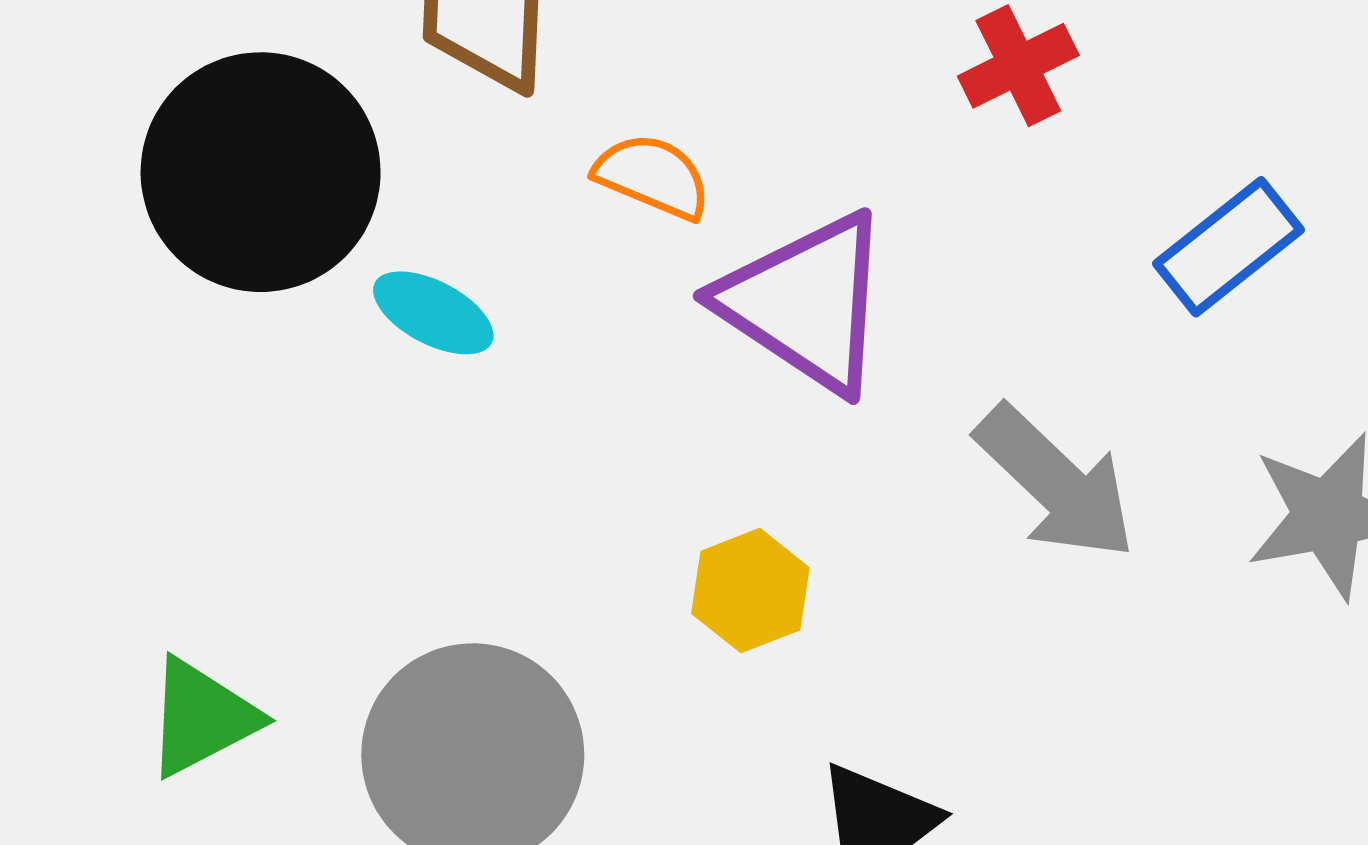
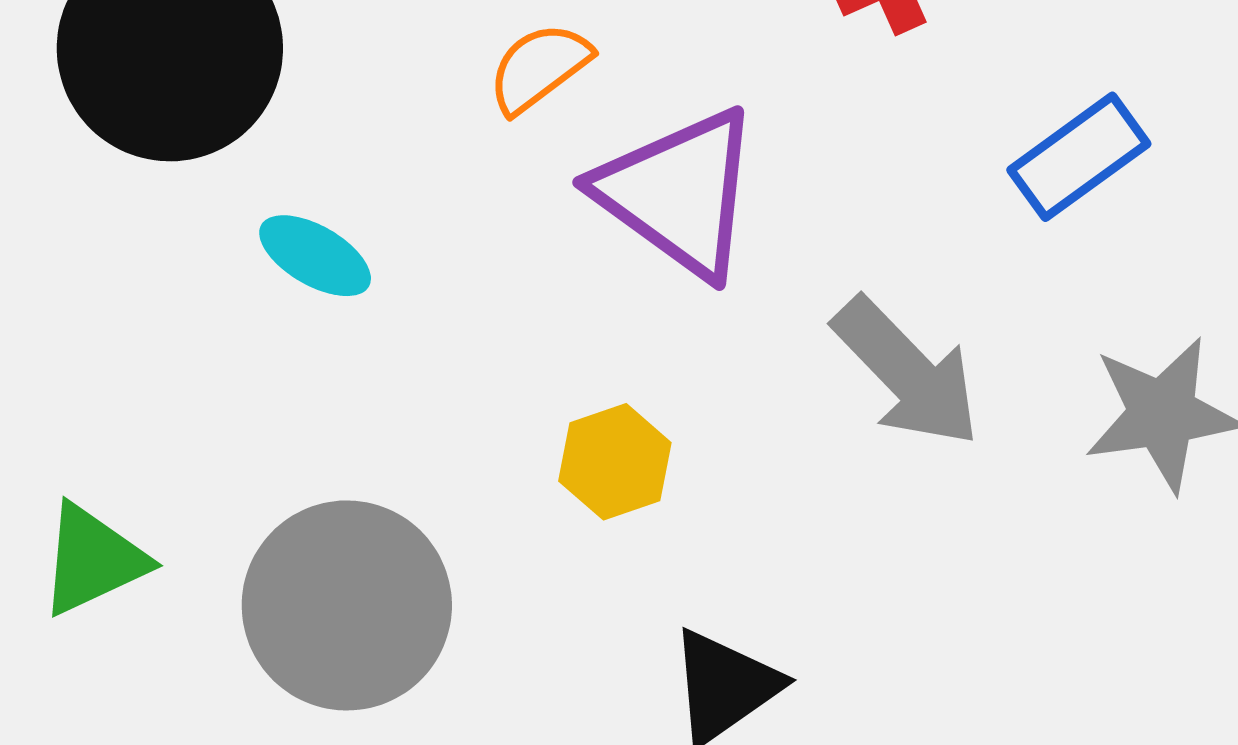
orange semicircle: (653, 176) -> (539, 68), turned -62
cyan ellipse: (433, 313) -> (315, 256), moved

